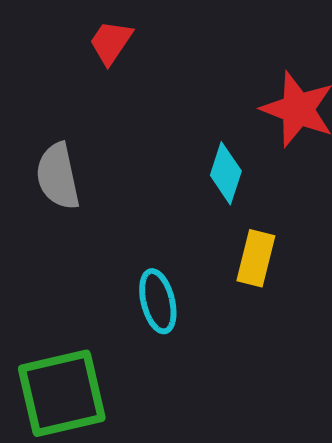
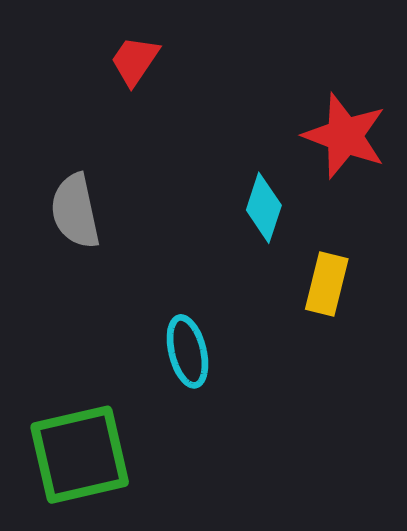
yellow rectangle: (256, 258) -> (327, 284), moved

